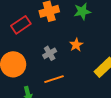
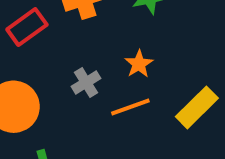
orange line: (54, 79) -> (130, 107), moved

